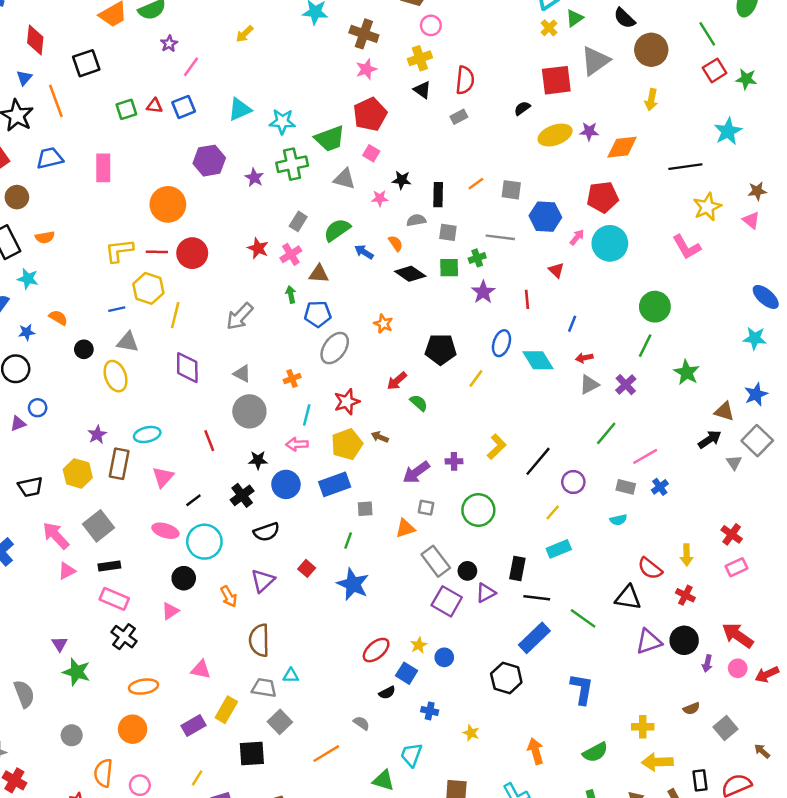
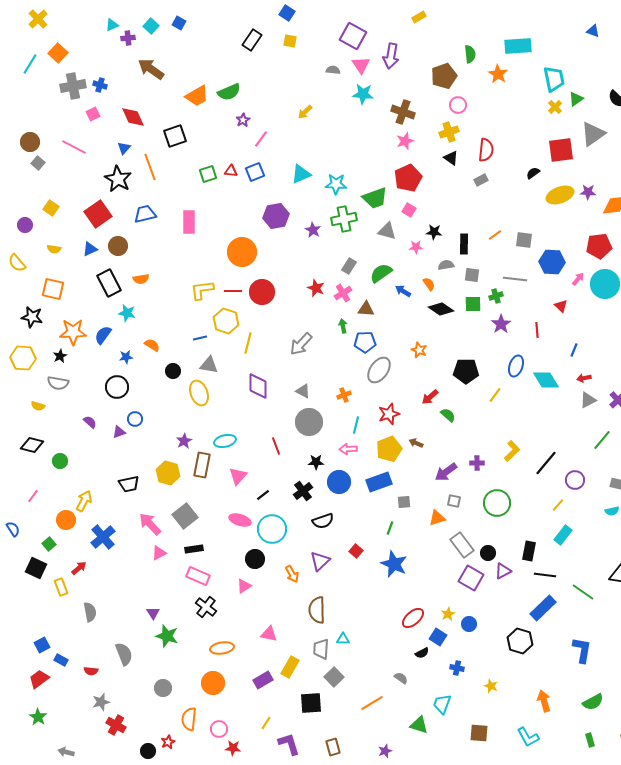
red diamond: (35, 40) -> (133, 117), turned -30
cyan rectangle: (559, 549) -> (563, 535), turned -30
gray trapezoid: (264, 688) -> (321, 649), turned -95

